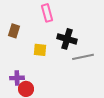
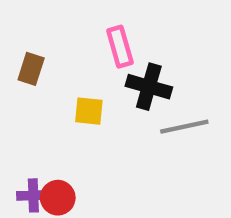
pink rectangle: (47, 13) -> (120, 47), moved
purple cross: (17, 78) -> (33, 195), moved

